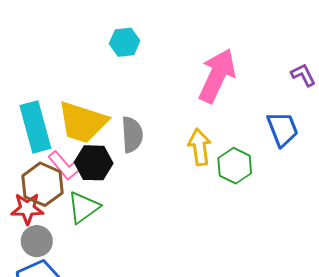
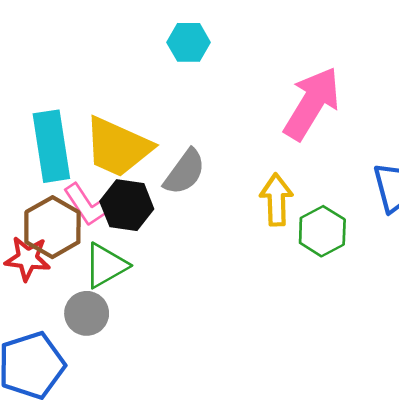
gray semicircle: (132, 135) -> (185, 172), turned 33
gray circle: (37, 241) -> (87, 313), moved

